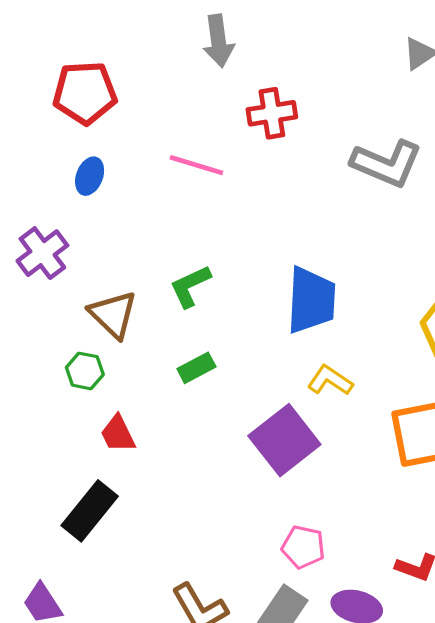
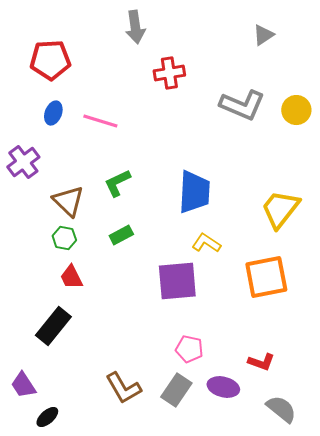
pink line: (196, 165) -> (100, 121), moved
green hexagon: (85, 371) -> (64, 238), moved
purple square: (284, 440) -> (177, 281), turned 33

